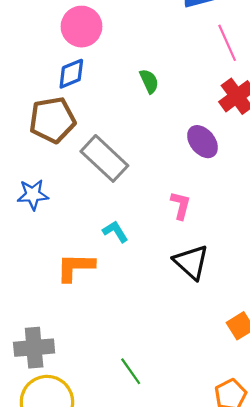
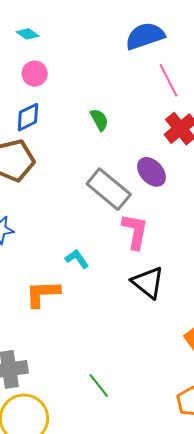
pink circle: (82, 27) -> (35, 74), size x0.7
gray rectangle: (104, 158) -> (109, 189), moved
pink L-shape: (181, 205) -> (135, 231), size x1.4

